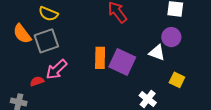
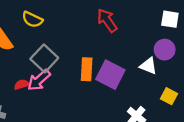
gray square: (46, 41) -> (44, 58), moved, turned -30
red semicircle: (37, 81) -> (22, 85), moved

